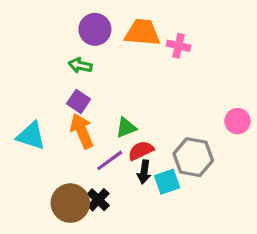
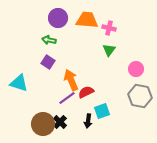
pink circle: (237, 121) -> (136, 69), moved
green triangle: (126, 128) -> (109, 50), moved, turned -32
orange arrow: (82, 131) -> (71, 80), moved
gray hexagon: (193, 157) -> (140, 96), moved
black arrow: (144, 172) -> (88, 121), moved

